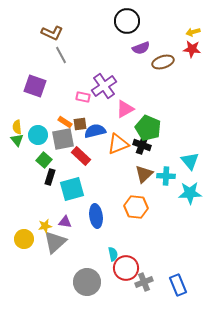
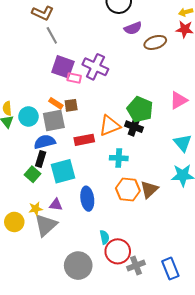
purple square: (35, 86) -> (63, 67), moved
purple cross: (104, 86) -> (95, 67), turned -30
pink triangle: (125, 109) -> (179, 100), moved
blue semicircle: (95, 131) -> (45, 142), moved
red rectangle: (81, 156) -> (84, 140), moved, turned -54
green square: (44, 160) -> (33, 174), moved
brown triangle: (144, 174) -> (149, 190), moved
cyan cross: (166, 176) -> (119, 158), moved

